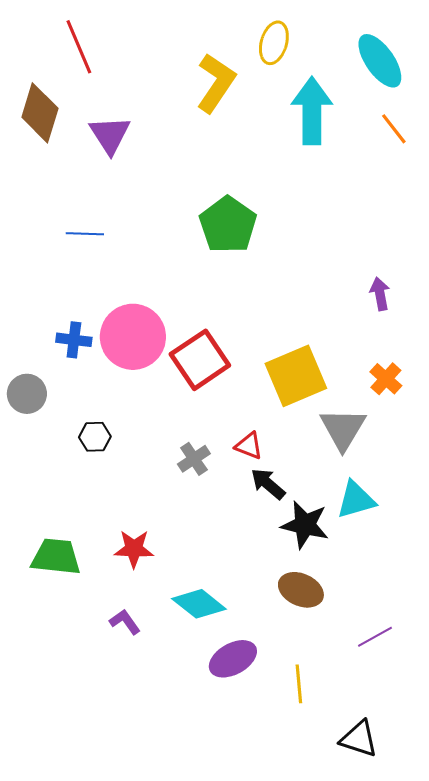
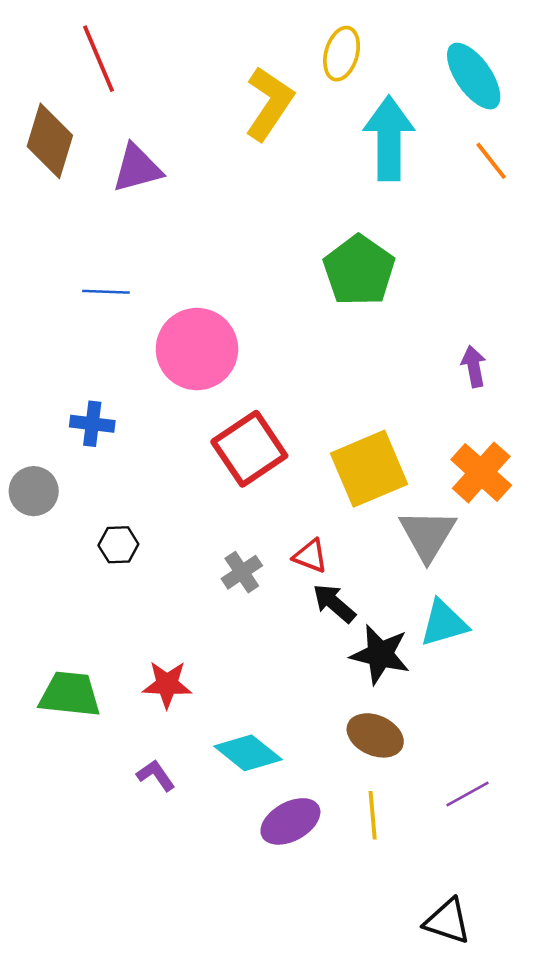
purple triangle: (110, 135) -> (137, 168), turned 48
green pentagon: (228, 225) -> (359, 270), moved
pink circle: (133, 337) -> (197, 349), moved
orange cross: (386, 379) -> (481, 472), size x1.5
yellow line: (299, 684) -> (373, 815), moved

